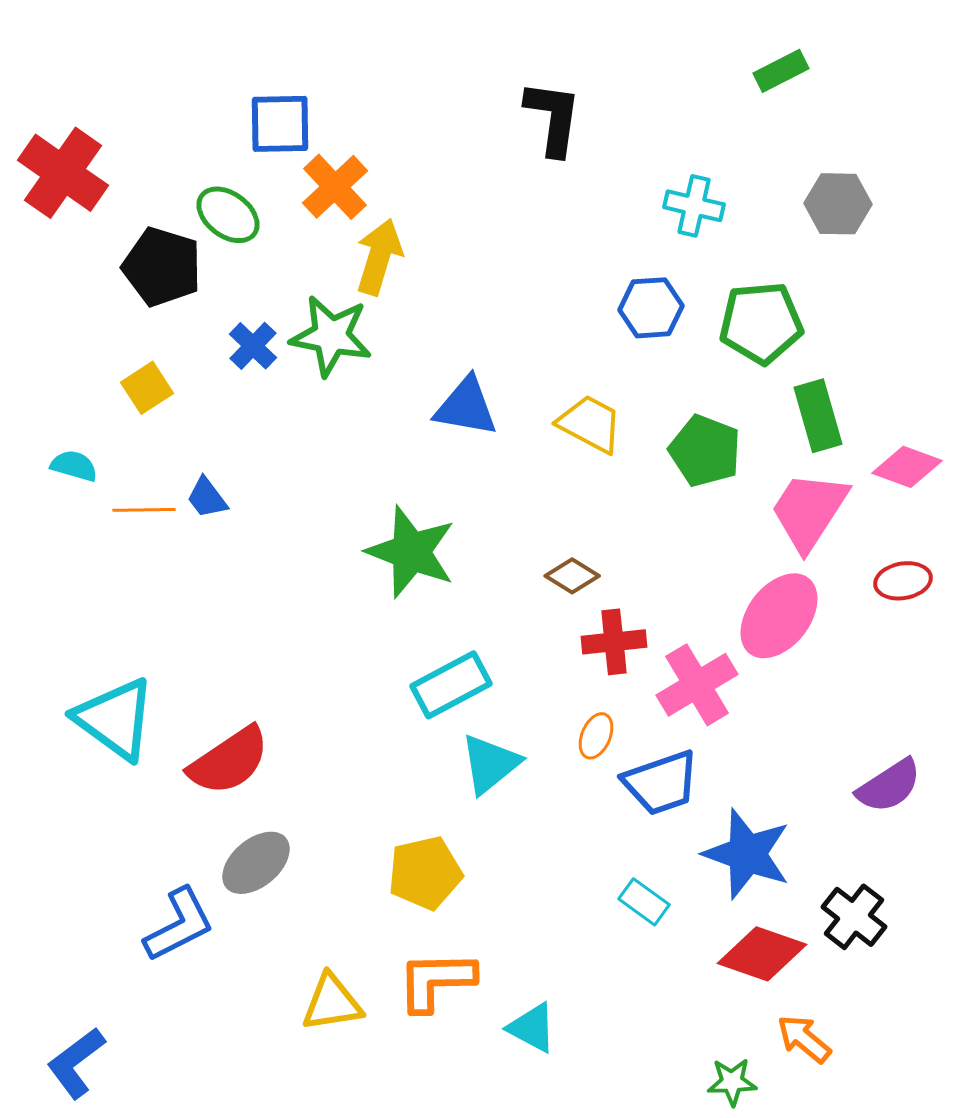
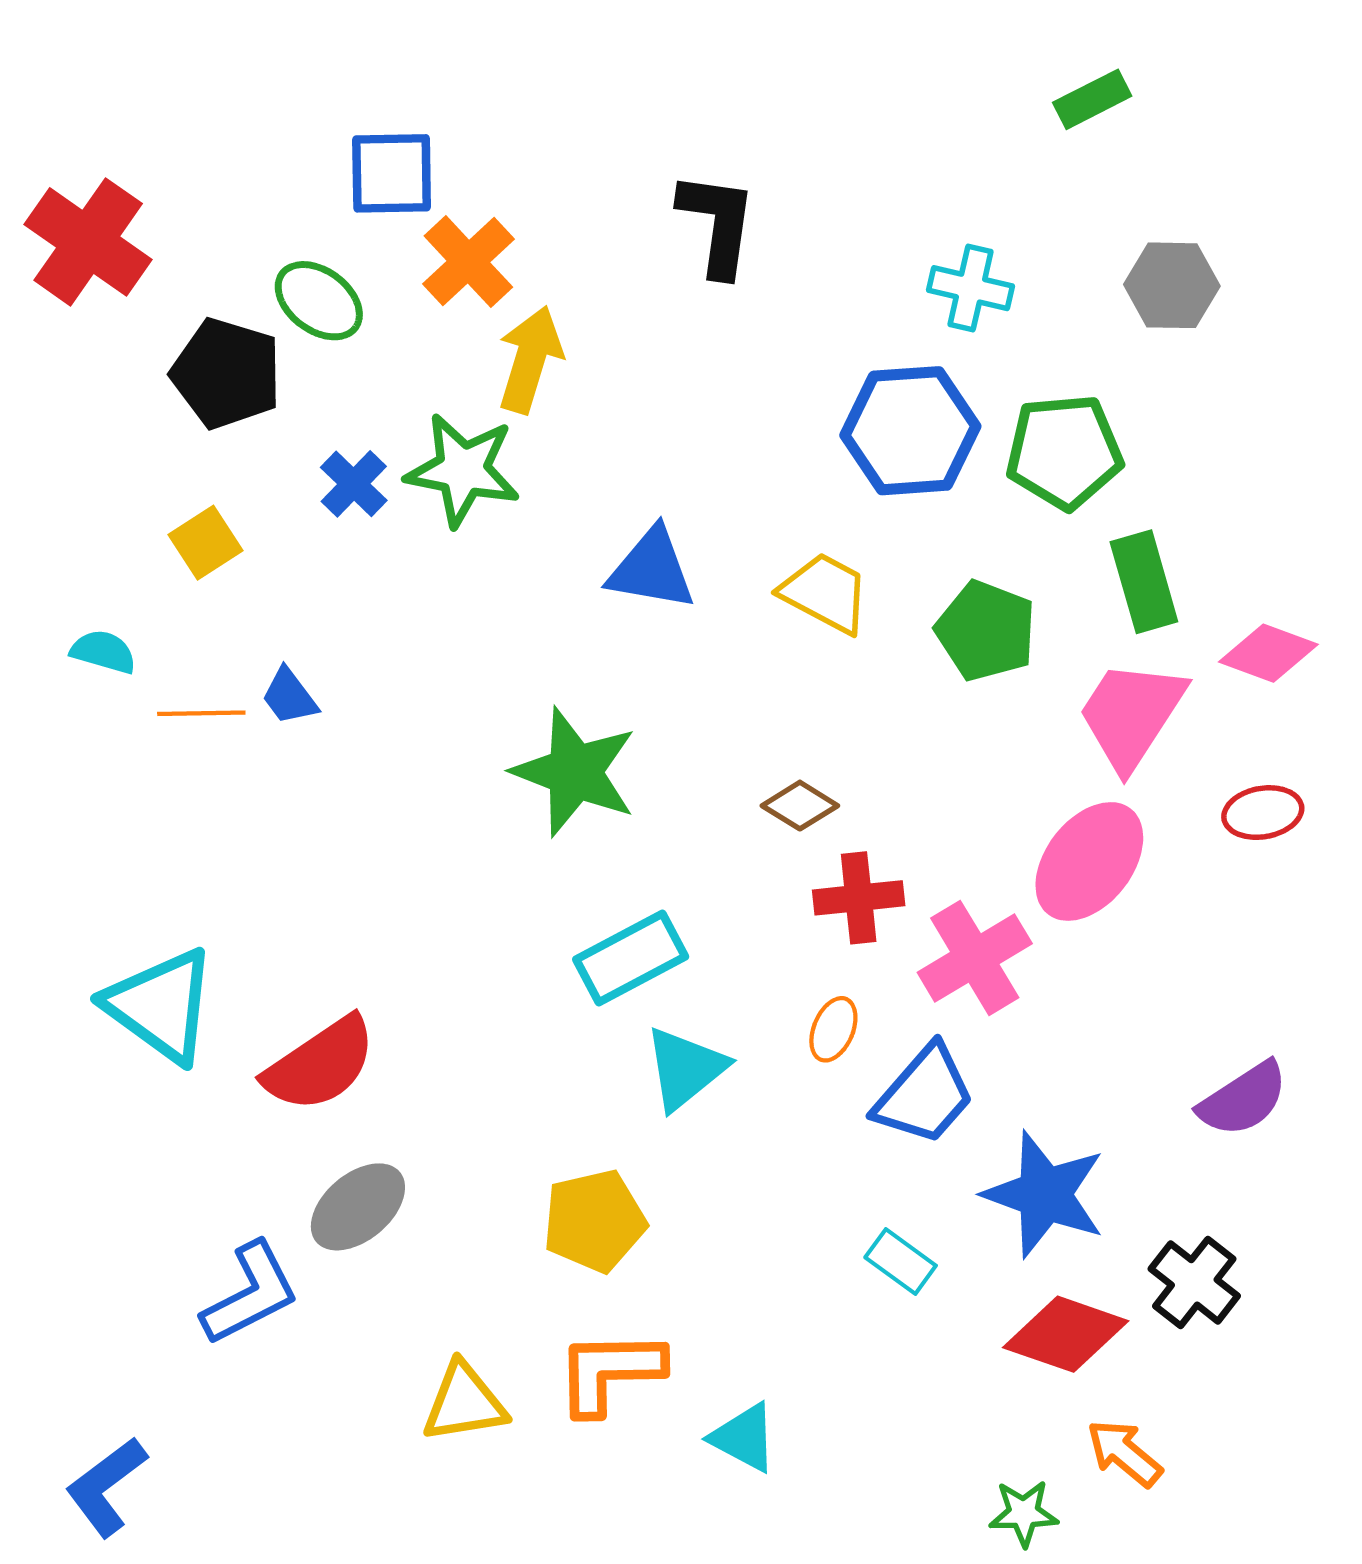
black L-shape: (553, 118) -> (717, 224), moved
blue hexagon: (651, 308) -> (910, 431), size x1.5
blue trapezoid: (661, 783) -> (924, 1095), turned -30

